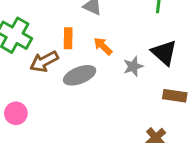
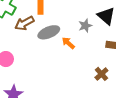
orange arrow: (103, 46) -> (68, 43), moved

